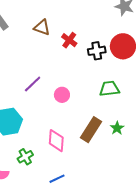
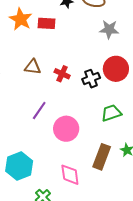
purple line: (33, 84) -> (39, 110), moved
pink circle: (62, 95) -> (66, 129), size x1.6

